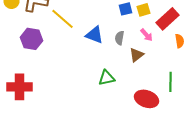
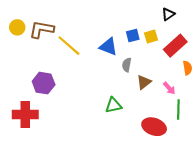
blue triangle: (94, 35) -> (108, 47), moved
pink arrow: (146, 35) -> (169, 88), moved
purple hexagon: (32, 39) -> (44, 83), moved

